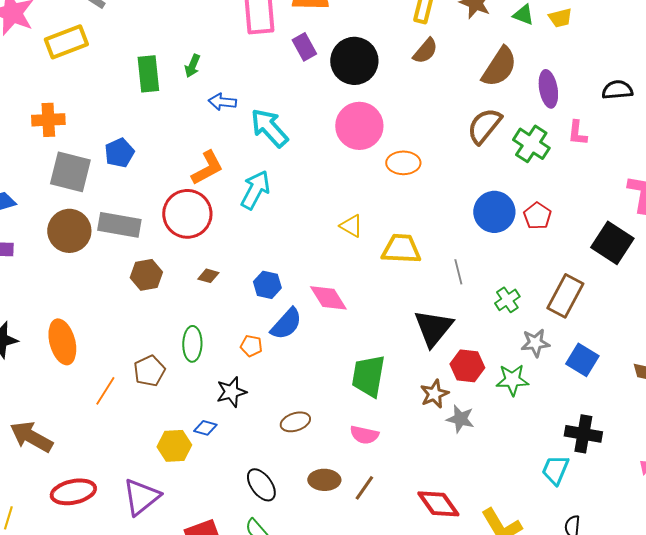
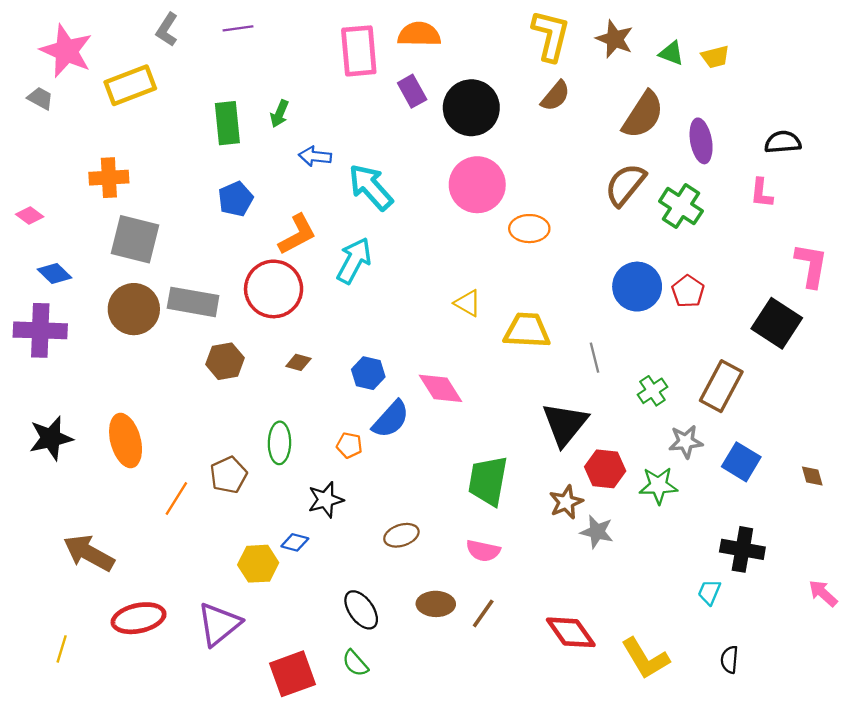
pink L-shape: (577, 133) -> (761, 193), moved
blue pentagon: (119, 153) -> (236, 199), moved
cyan trapezoid: (555, 470) -> (709, 592), size x0.7

